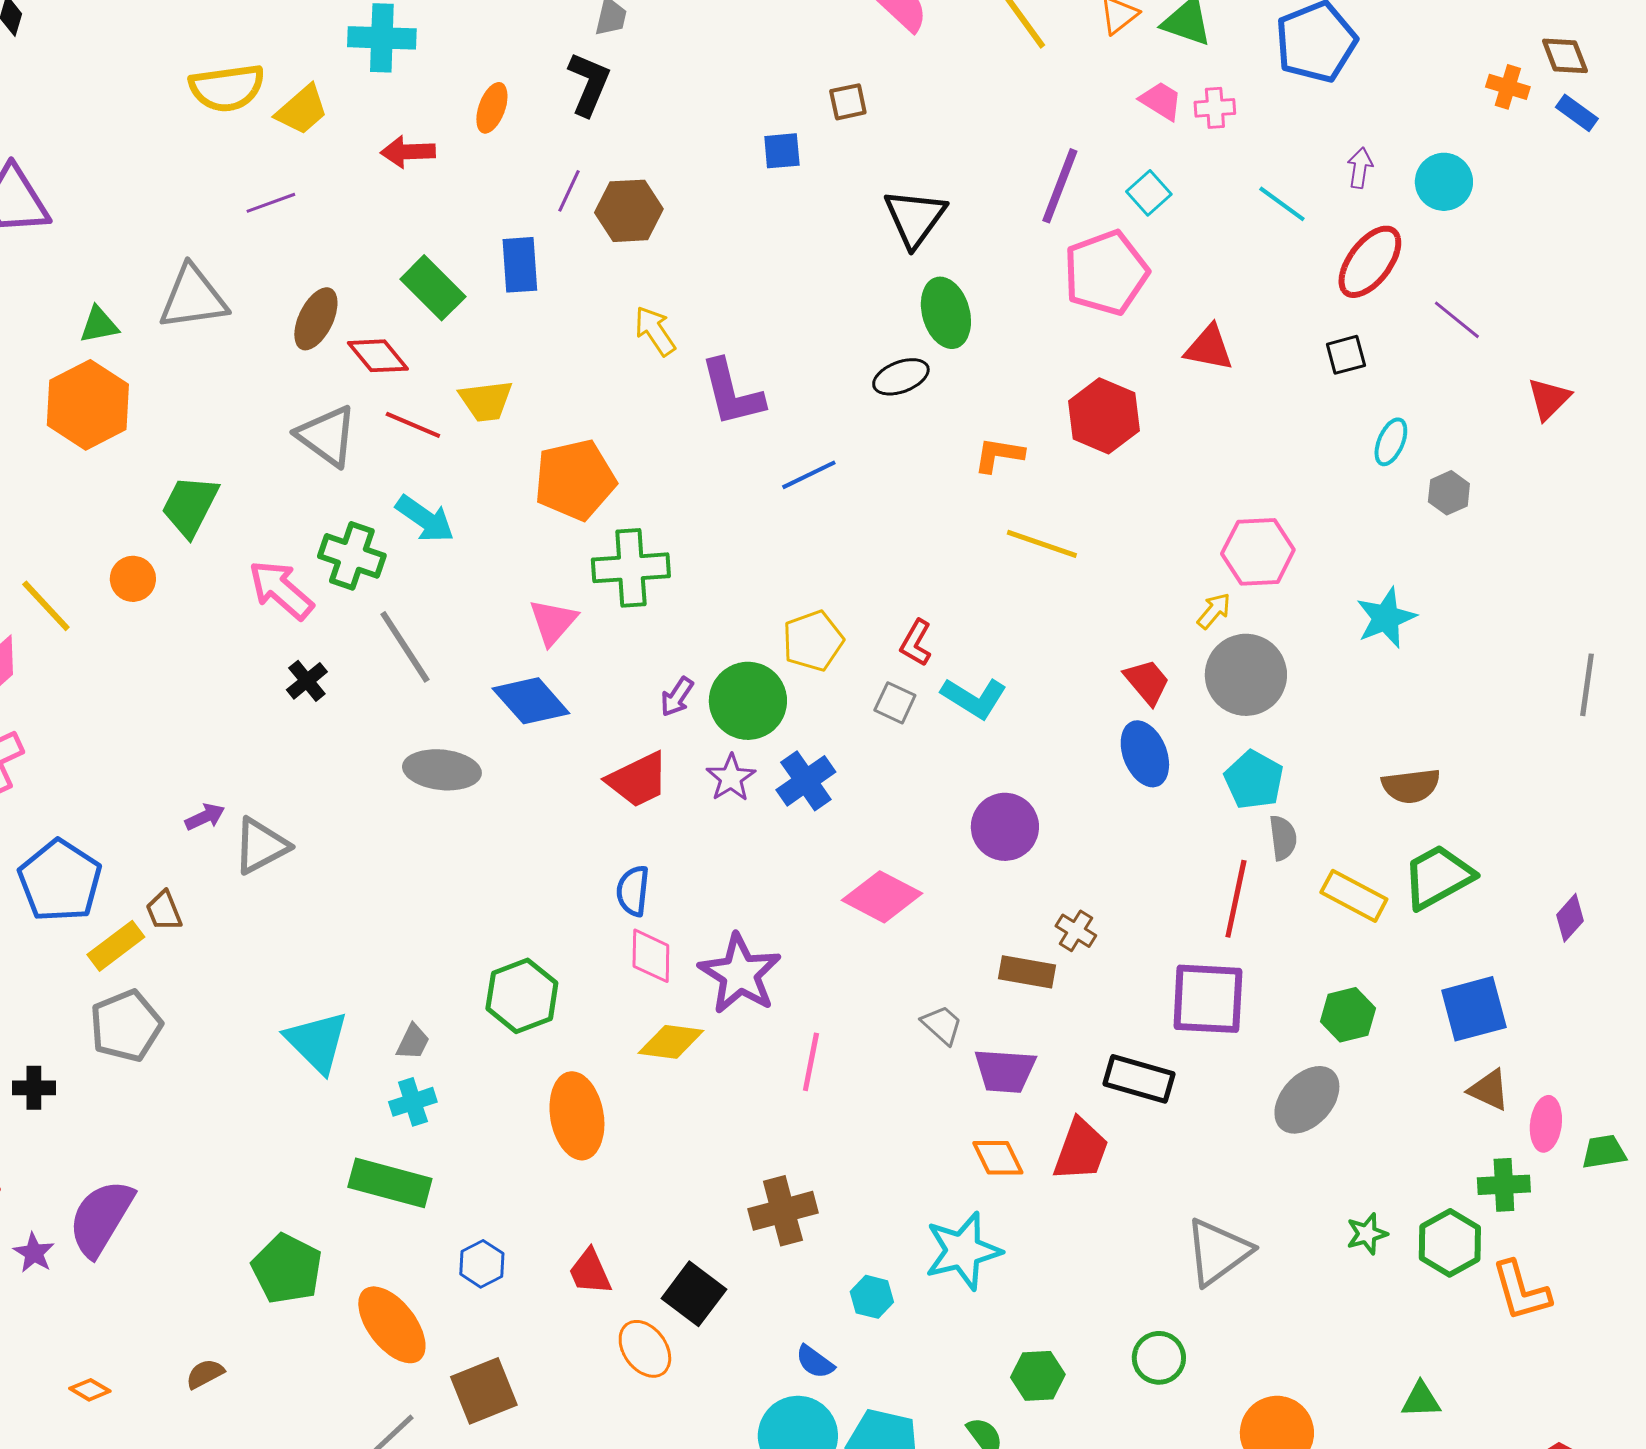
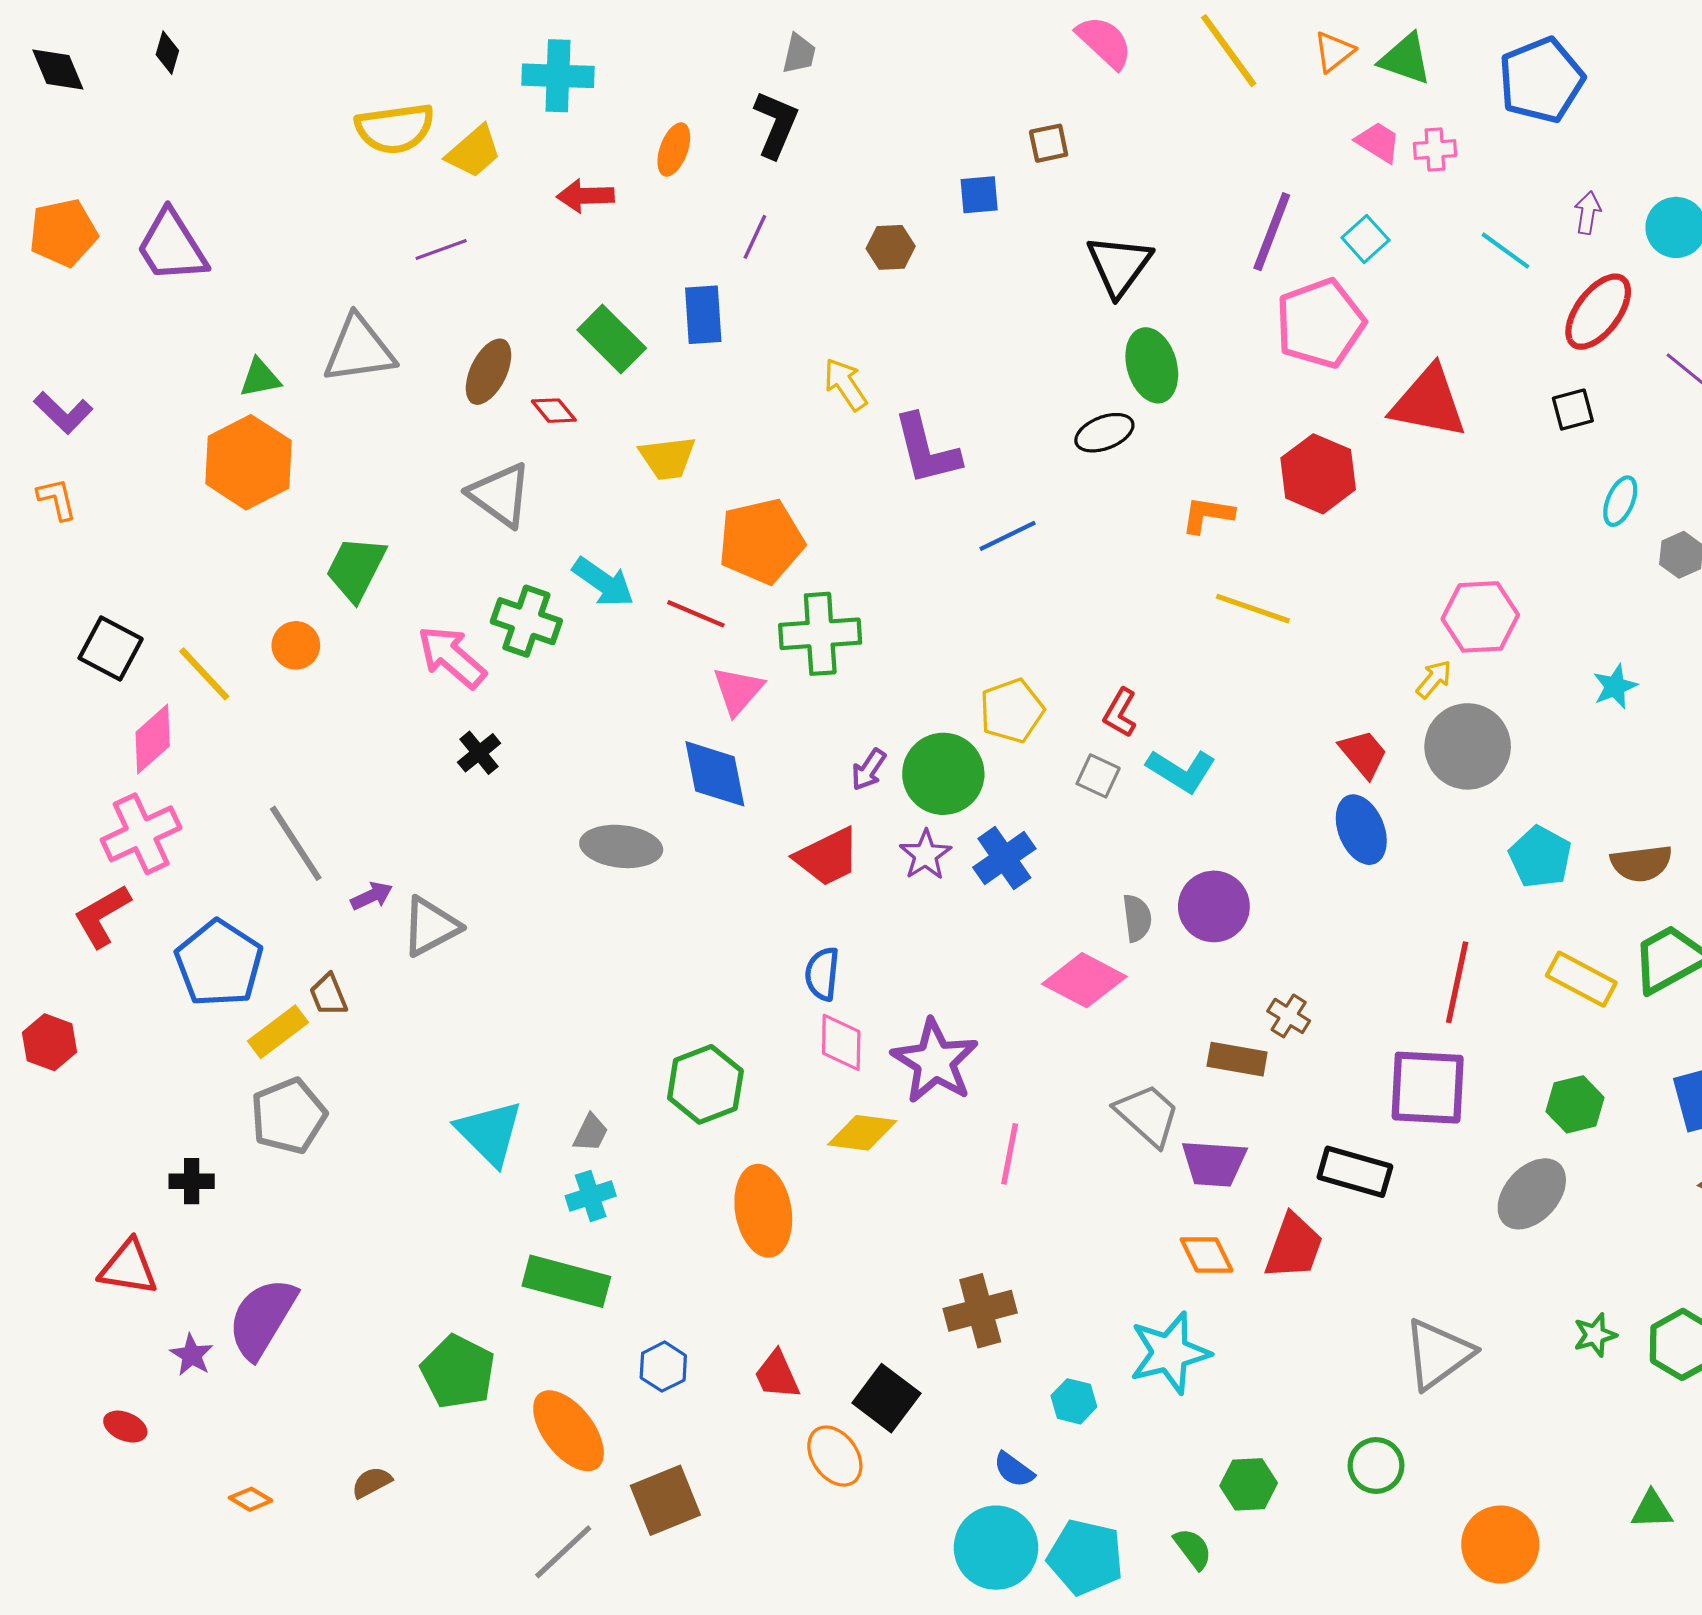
brown hexagon: (629, 211) -> (891, 247), moved, size x0.7
red triangle: (1209, 348) -> (1429, 402), size x1.5
red diamond: (378, 356) -> (554, 411), size x0.7
red line: (413, 425) -> (696, 614), moved
cyan star: (1386, 618) -> (1615, 686), size x0.7
gray line: (405, 647) -> (296, 843), moved
blue diamond: (531, 701) -> (715, 774), turned 30
cyan pentagon: (1254, 780) -> (1540, 857), moved
gray semicircle: (1283, 838) -> (1137, 918), moved
gray trapezoid: (942, 1025) -> (1148, 1115), size x1.5

